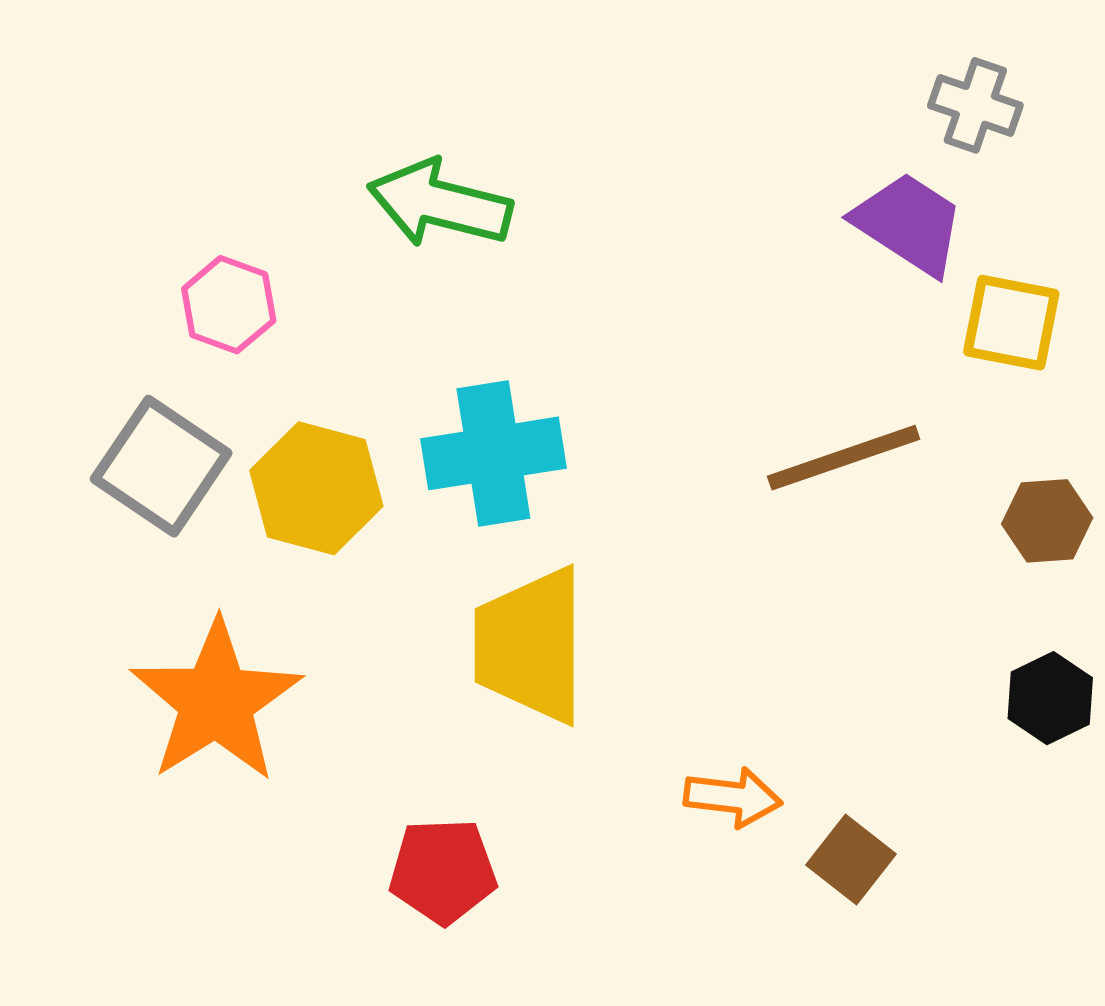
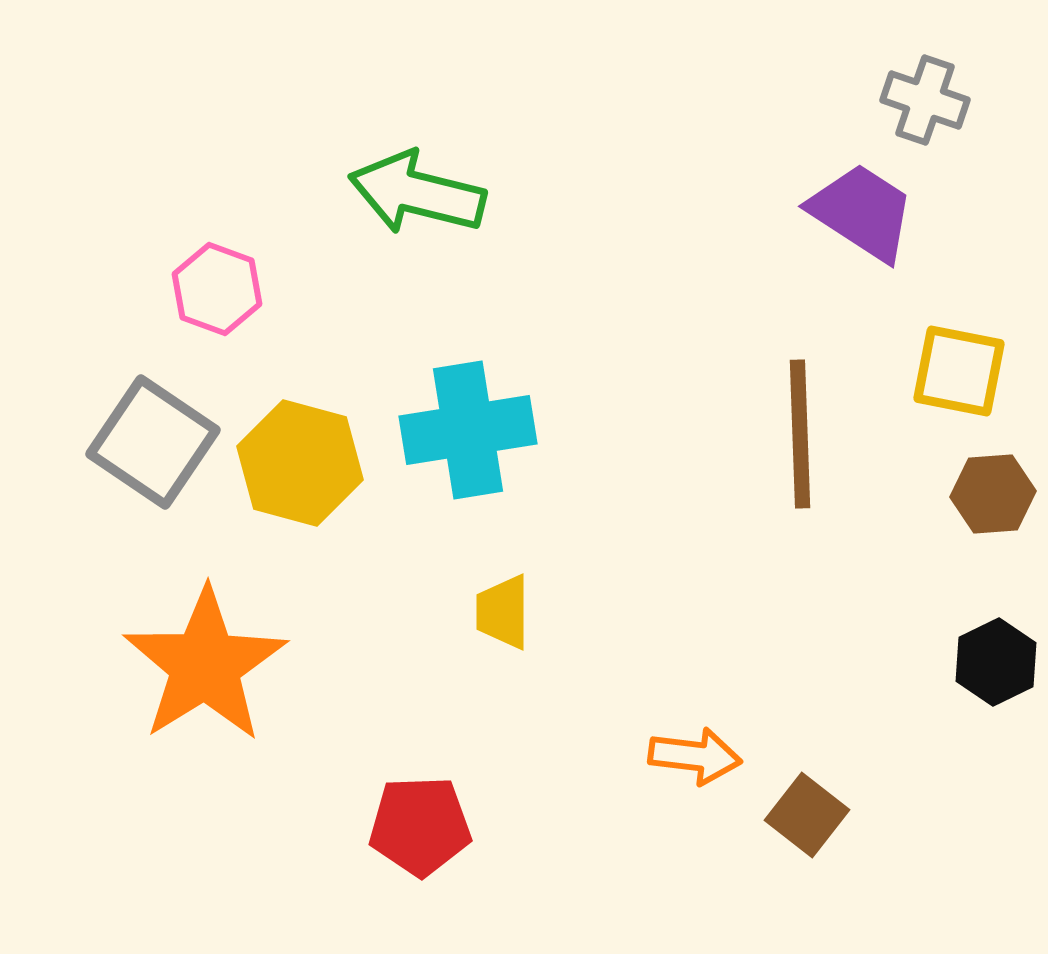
yellow square: (1011, 323) -> (959, 371), moved
brown line: (844, 458) -> (800, 434), turned -73
yellow trapezoid: (530, 645) -> (503, 612), size x0.5

